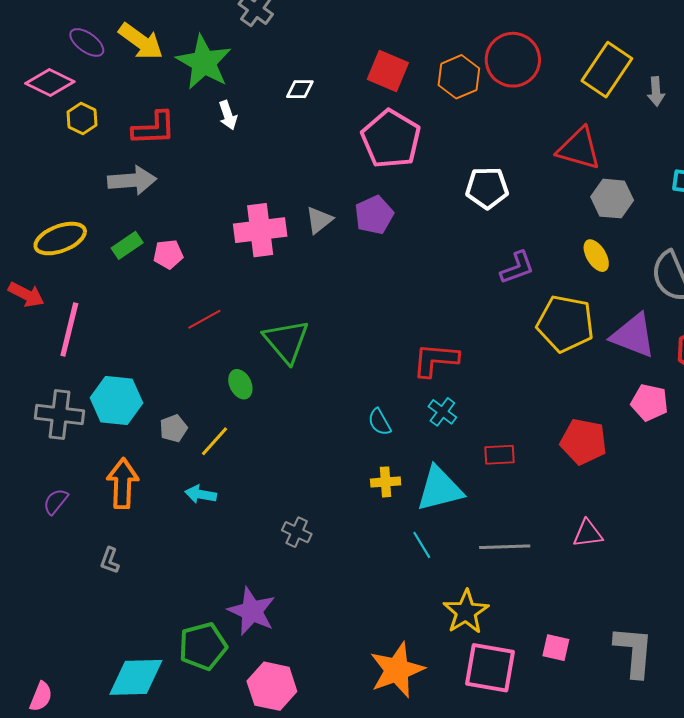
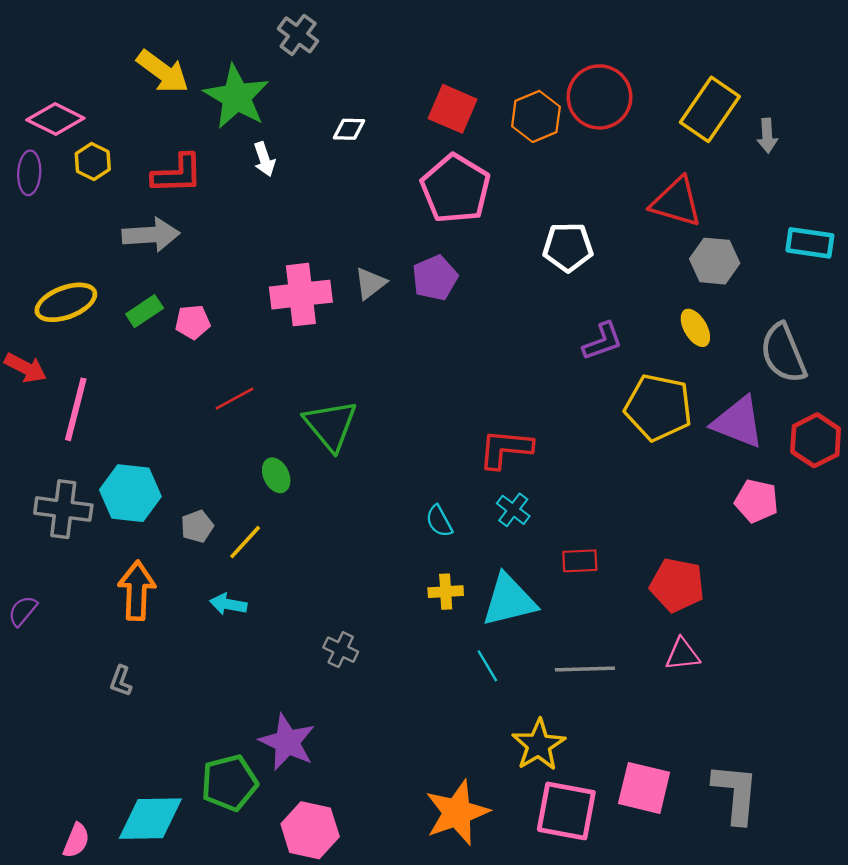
purple ellipse: (87, 42) -> (29, 173), moved, turned 57
red pentagon: (584, 442) -> (677, 585), moved
purple semicircle: (56, 502) -> (23, 611), moved
pink square: (556, 648) -> (644, 788), size x1.6
pink semicircle: (41, 697) -> (76, 840), moved

